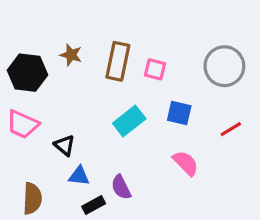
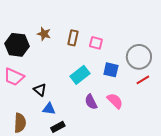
brown rectangle: (118, 61) -> (73, 38), size x0.7
gray circle: (224, 66) -> (139, 57), moved
purple semicircle: (121, 187) -> (91, 102), moved

